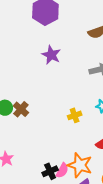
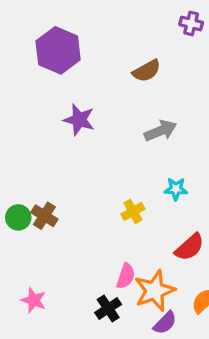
orange star: (80, 165) -> (155, 291), turned -30
pink semicircle: (62, 170) -> (126, 276), moved

